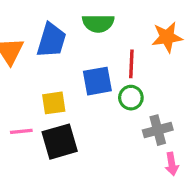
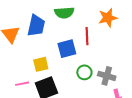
green circle: (131, 98) -> (84, 72), moved
gray cross: (158, 130) -> (107, 76), turned 36

